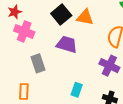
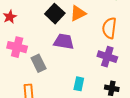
orange triangle: (85, 17) -> (78, 13), turned -30
pink cross: (24, 31) -> (17, 47), moved

